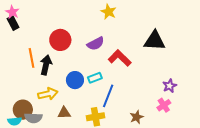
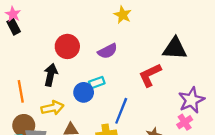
orange line: (31, 58) -> (21, 91), moved
red L-shape: (120, 58) -> (150, 75), moved, turned -70
cyan rectangle: (95, 78) -> (97, 83), moved
purple star: (170, 86) -> (191, 100), size x1.6

